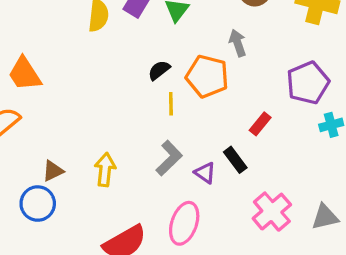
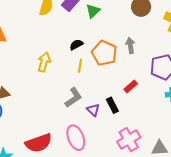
gray arrow: (238, 43) -> (130, 46), moved
yellow arrow: (105, 170) -> (44, 62), moved
pink ellipse: (184, 223) -> (76, 138), turned -50

